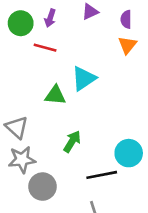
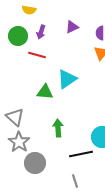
green arrow: (72, 142) -> (58, 128), turned -36
gray star: (22, 160) -> (19, 142), turned -30

